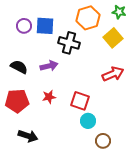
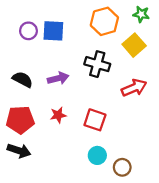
black cross: (69, 43) -> (97, 64), moved
cyan circle: (88, 121) -> (97, 155), moved
black arrow: (28, 136) -> (19, 151), moved

